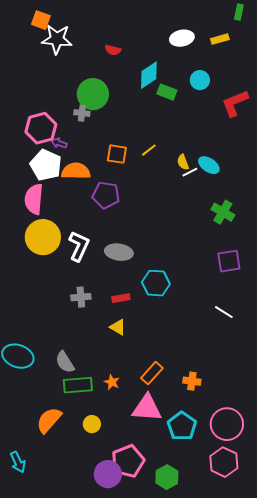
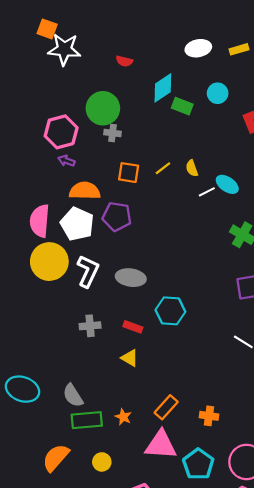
gray cross: (82, 113) -> (113, 133), moved
pink hexagon: (41, 128) -> (61, 132), moved
yellow semicircle: (183, 162) -> (192, 168), moved
white pentagon: (46, 165) -> (77, 224), moved
red rectangle: (121, 298) -> (133, 327), turned 30

